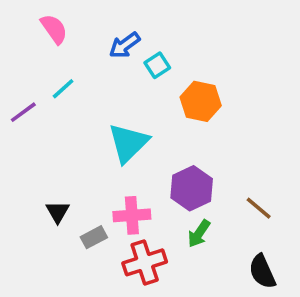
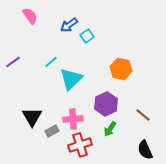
cyan line: (63, 89) -> (51, 62), moved
orange hexagon: (201, 101) -> (121, 69), moved
black triangle: (58, 212) -> (32, 117), size x1.5

